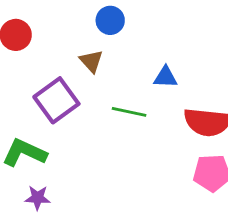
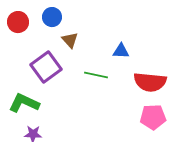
blue circle: (110, 20) -> (52, 17), moved

